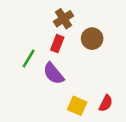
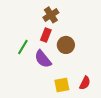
brown circle: (92, 39) -> (66, 45), moved
yellow square: (77, 106) -> (62, 85), turned -35

